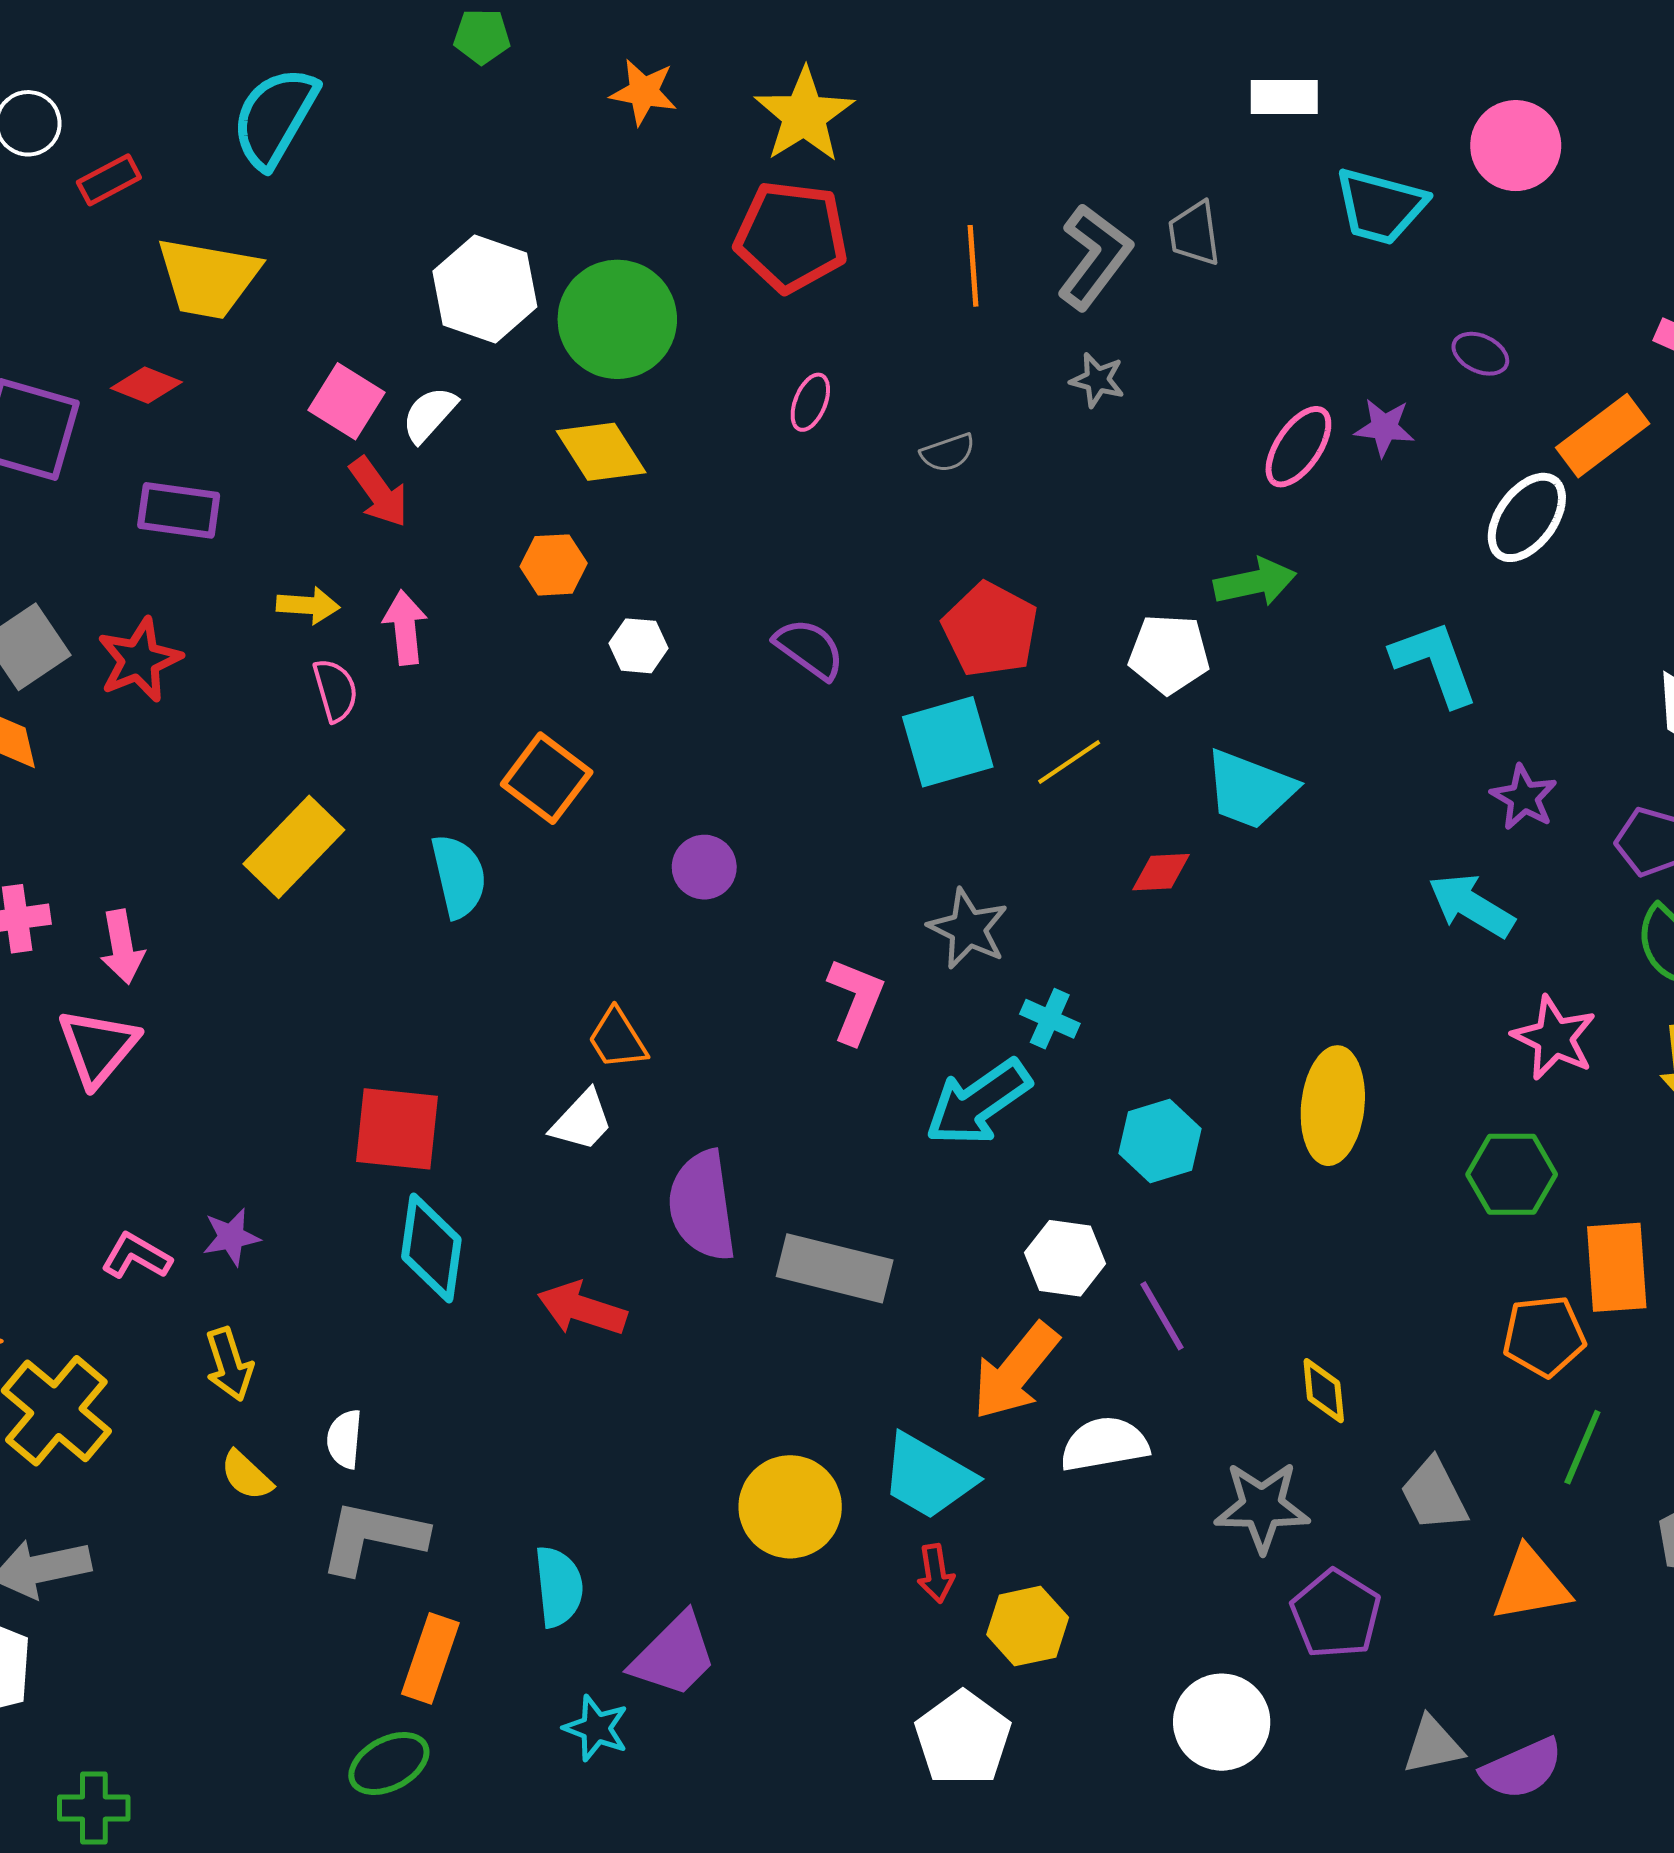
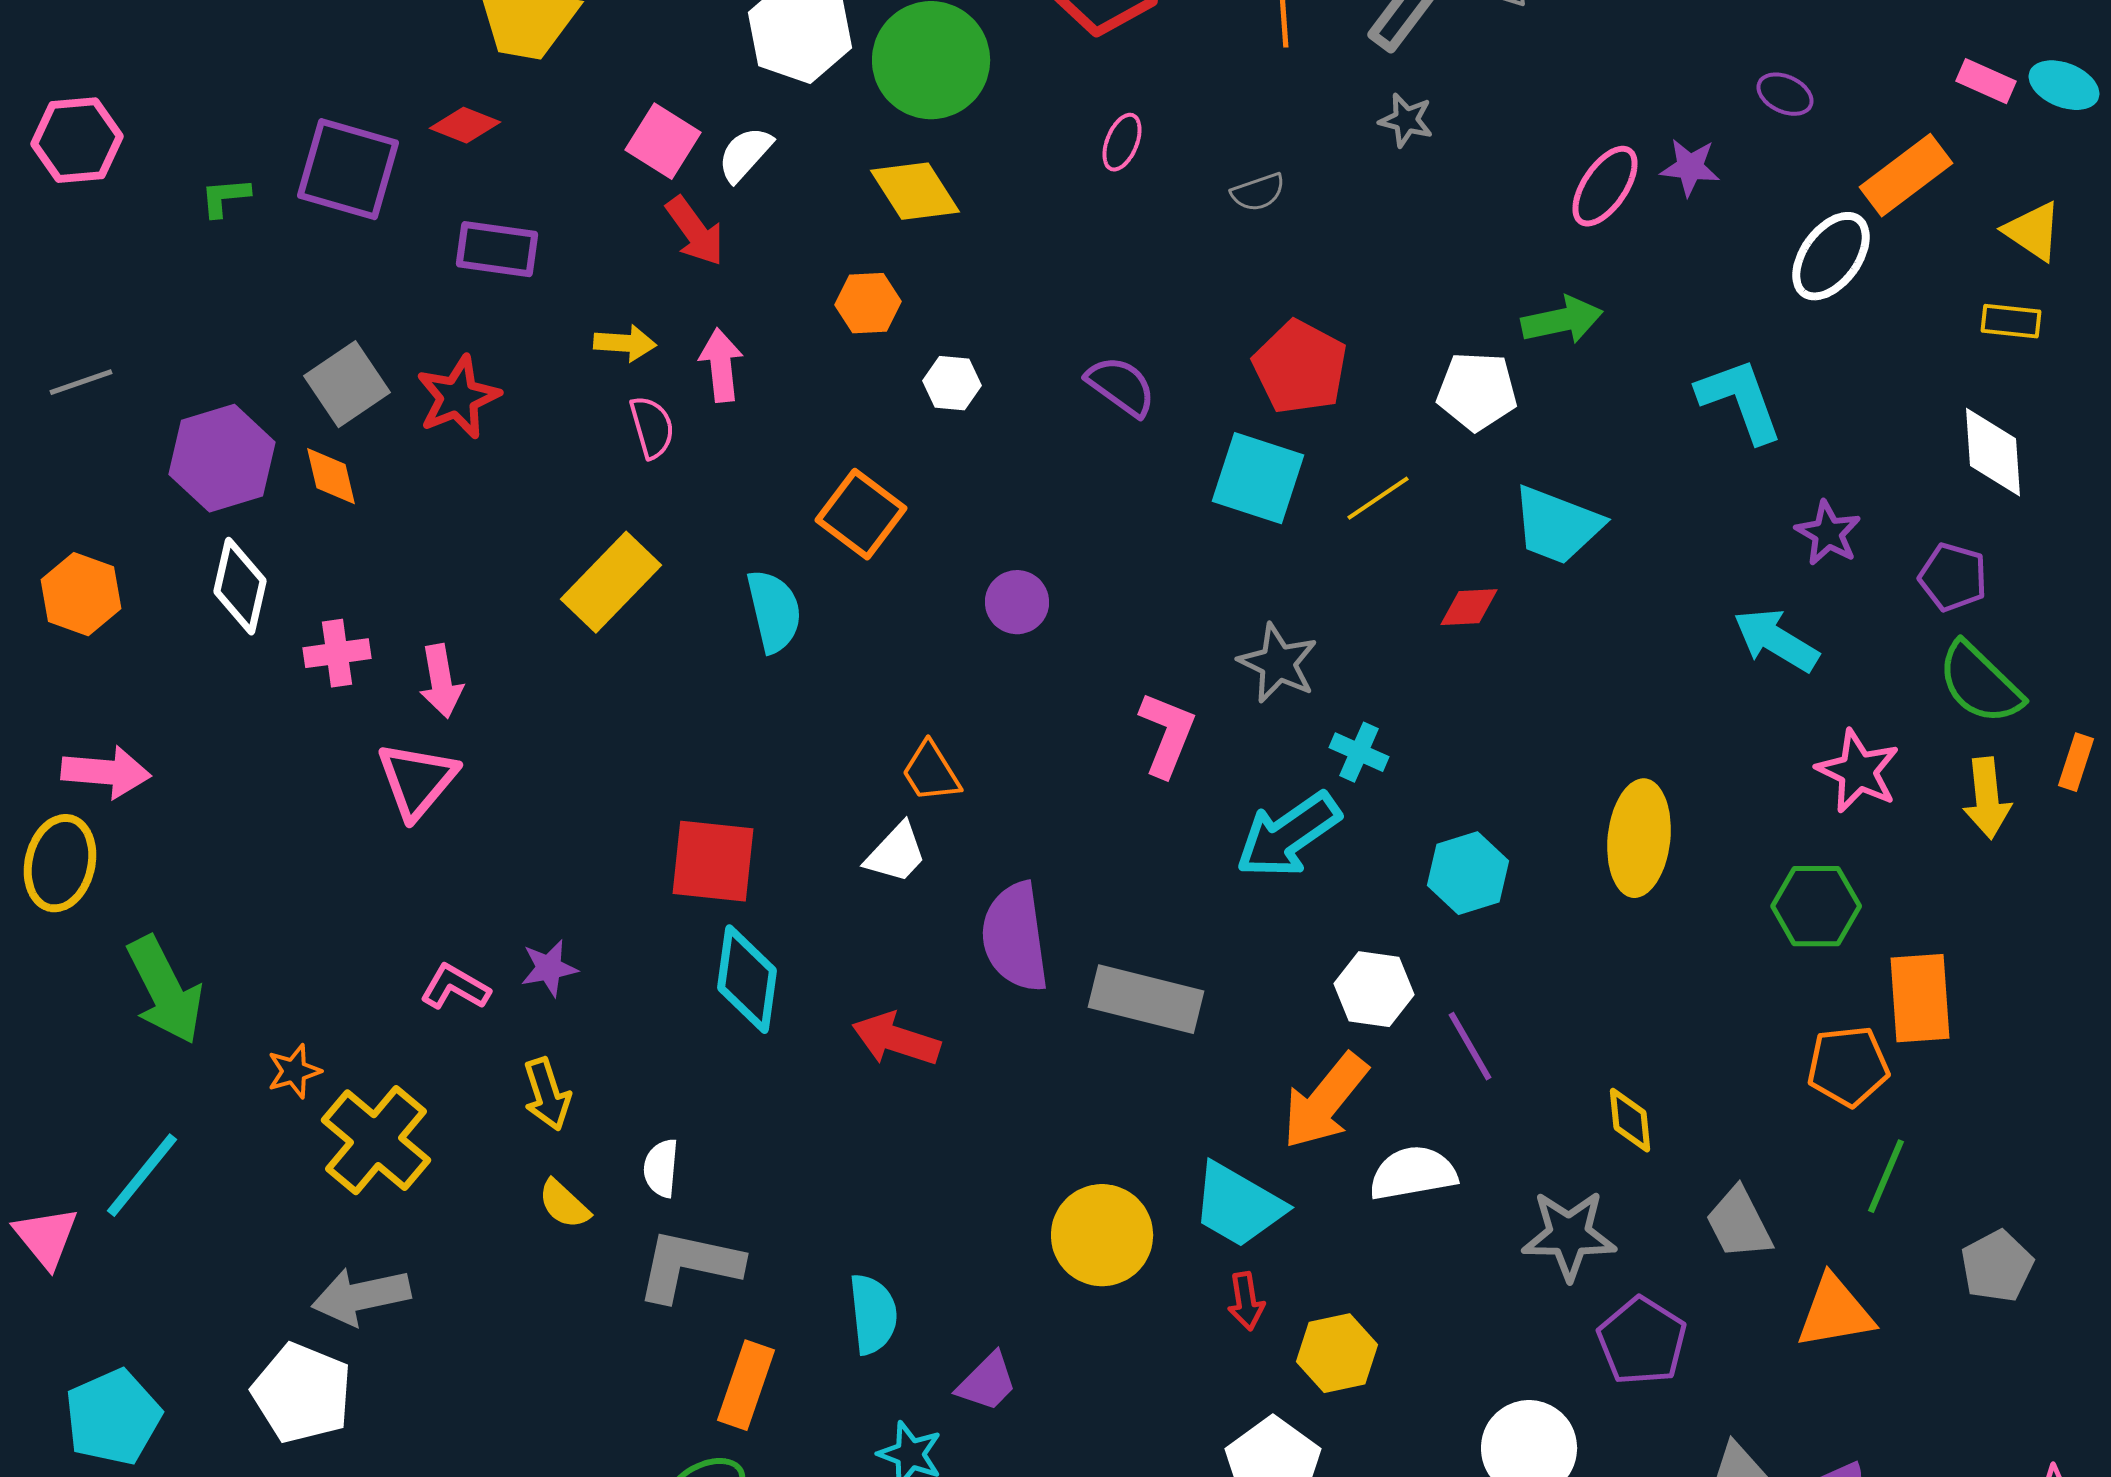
cyan square: (948, 742) -> (1258, 478), turned 34
purple trapezoid: (674, 1655) -> (987, 1382), size x0.7

